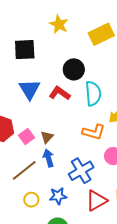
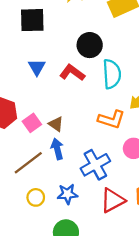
blue triangle: (30, 89) -> (37, 67), size x0.7
brown triangle: (47, 137) -> (56, 124), turned -40

